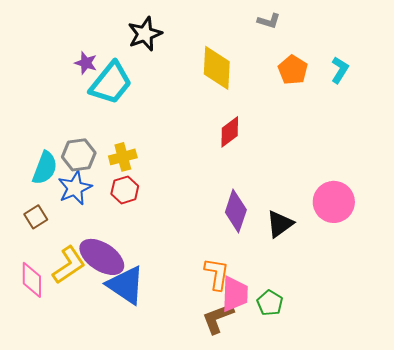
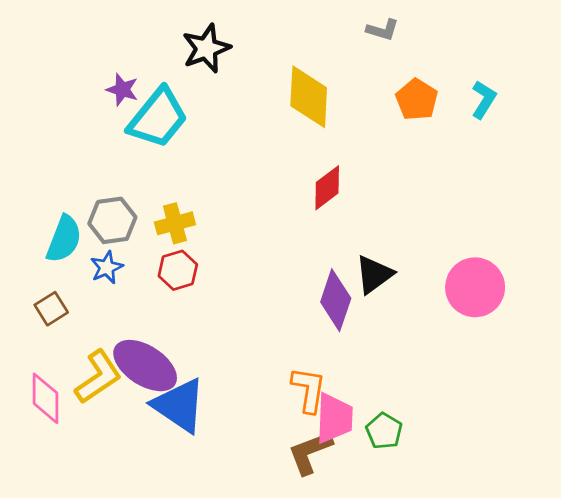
blue star: (75, 188) -> (107, 267), size x0.7
black triangle: (280, 224) -> (374, 275), moved

